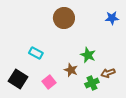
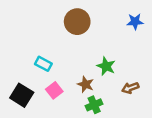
pink square: (49, 82) -> (54, 90), moved
green cross: (92, 83) -> (94, 105), moved

